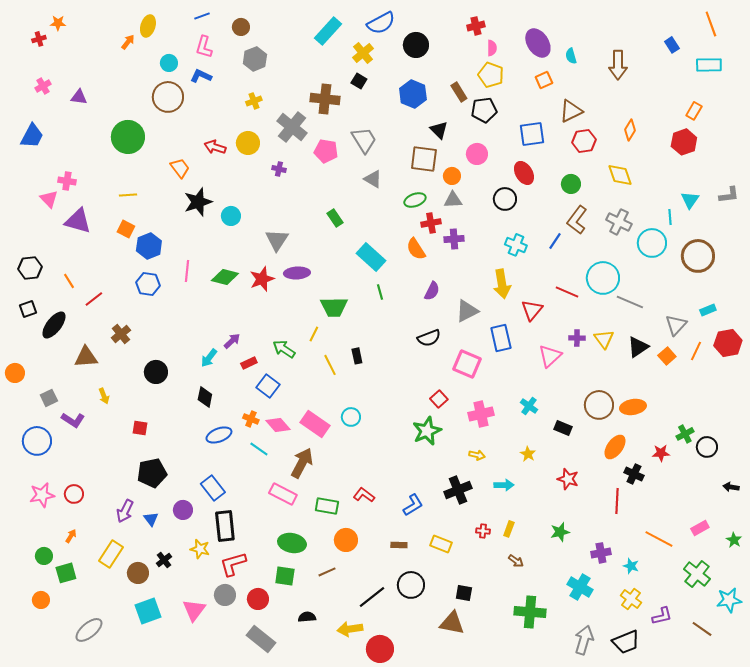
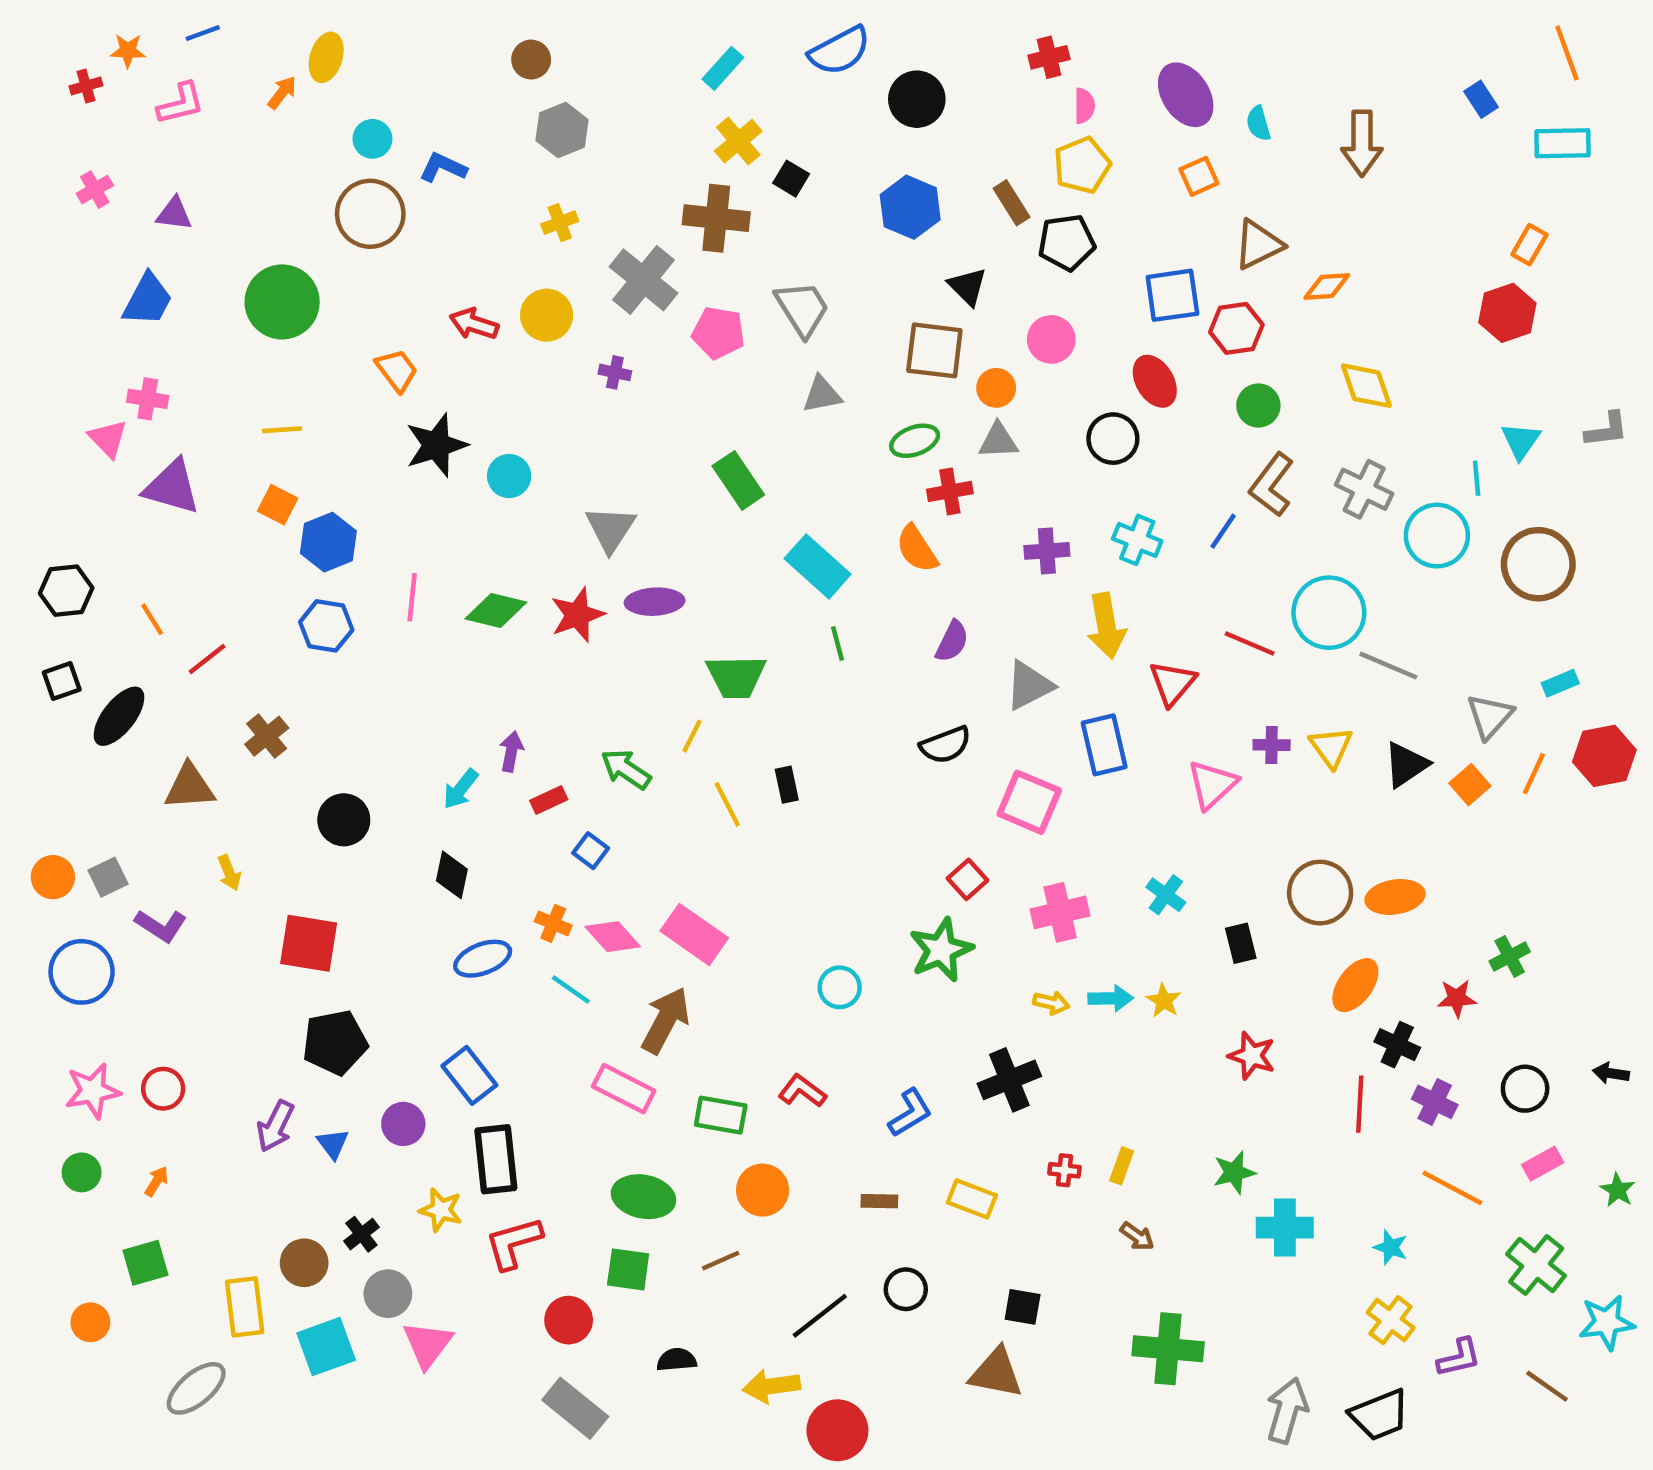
blue line: (202, 16) -> (203, 33), moved
cyan rectangle: (328, 31) -> (723, 68), size x0.7
pink L-shape: (204, 47) -> (181, 104), moved, turned -120
yellow cross: (363, 53) -> (738, 141), moved
yellow pentagon: (491, 75) -> (1082, 165), turned 30
orange diamond: (630, 130) -> (1327, 287), moved, turned 55
blue trapezoid: (32, 136) -> (148, 300), moved
red hexagon: (584, 141) -> (1236, 328), moved
gray triangle: (373, 179) -> (822, 394), turned -42
green rectangle: (335, 218) -> (738, 480), size x1.4
purple cross: (454, 239) -> (1047, 551), moved
purple arrow: (232, 341) -> (511, 752), turned -36
orange circle: (15, 373) -> (53, 877), moved
blue square: (268, 386) -> (591, 851), size x0.7
cyan circle: (351, 417) -> (840, 987), moved
red square: (140, 428) -> (309, 943), size x1.8
black rectangle: (563, 428) -> (1241, 943), turned 54
black circle: (707, 447) -> (1525, 1089), moved
cyan arrow: (504, 485) -> (1111, 998), moved
purple cross: (601, 553) -> (1435, 1102), moved, turned 36
yellow rectangle: (111, 554) -> (245, 1307), moved, turned -40
green circle: (44, 556) -> (82, 1172), moved
black circle: (411, 585) -> (906, 1289), size x0.7
cyan cross: (580, 587) -> (1285, 1228), moved, turned -30
gray circle: (225, 595) -> (388, 1294), moved

